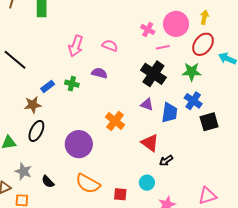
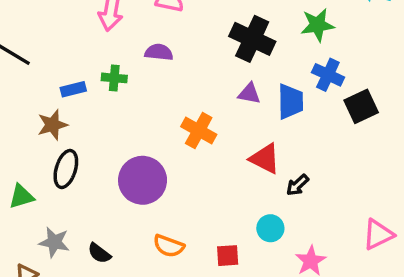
blue rectangle: (48, 86) -> (73, 89), turned 32
orange semicircle: (88, 184) -> (169, 246), size x0.7

